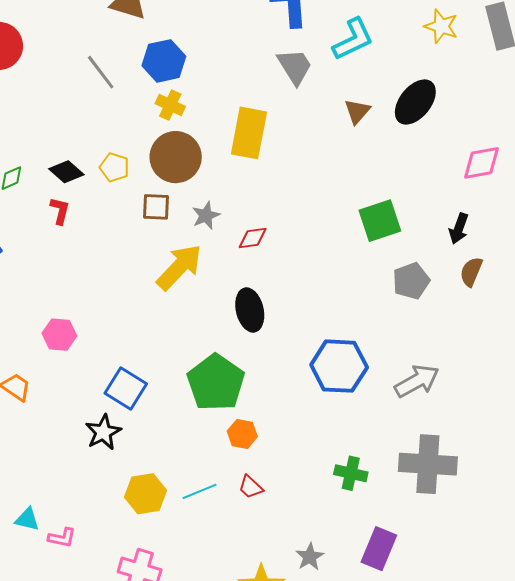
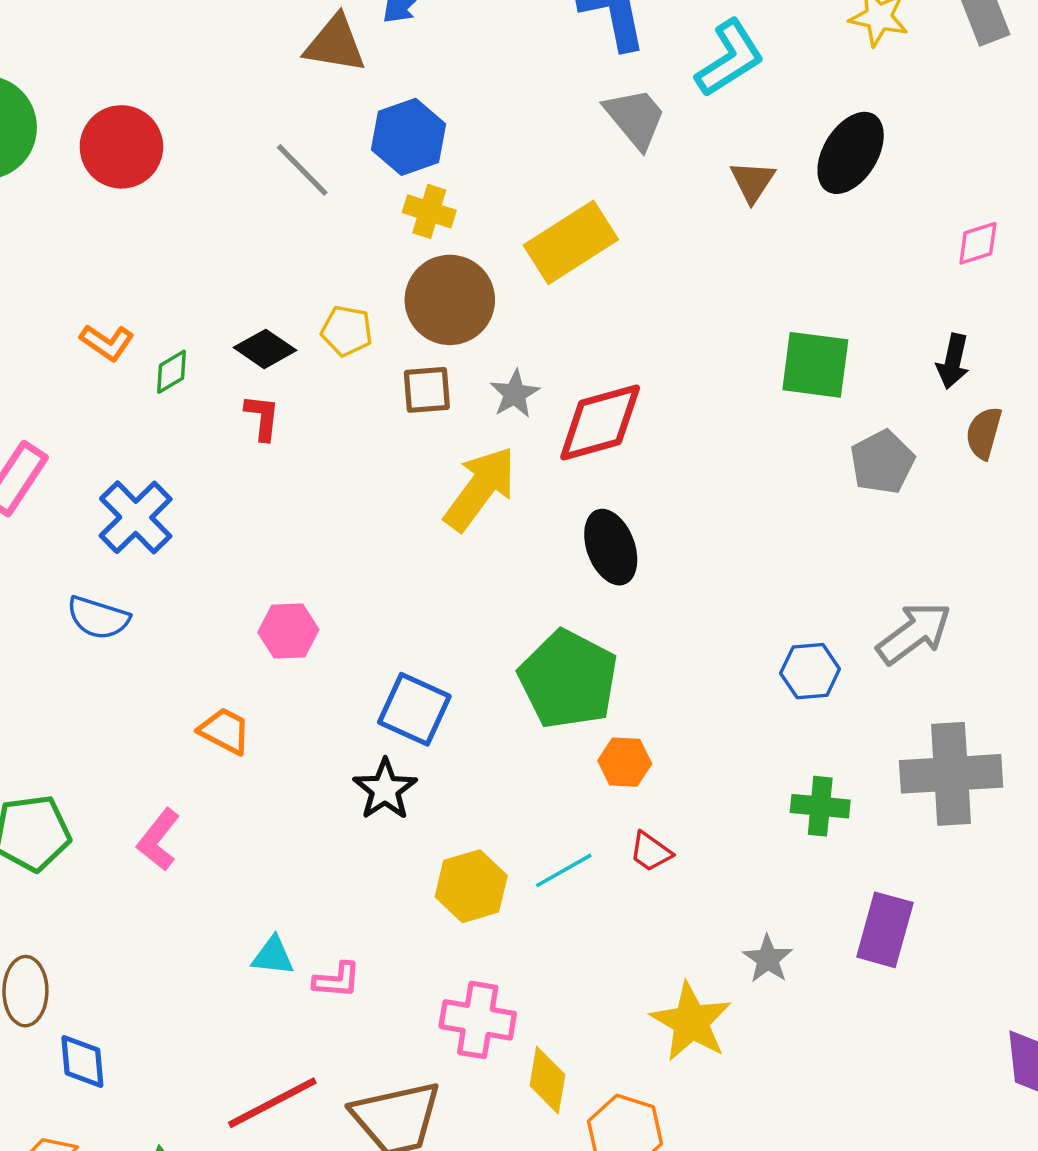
yellow rectangle: (249, 133) -> (571, 242), turned 54
pink diamond: (482, 163) -> (978, 243), size x0.7
green square: (380, 221) -> (815, 365), turned 33
red diamond: (253, 238) -> (600, 423), size x1.8
blue hexagon: (339, 366) -> (810, 671), moved, size x0.6

